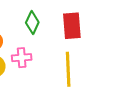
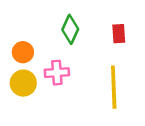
red rectangle: (72, 26) -> (119, 34), size x0.6

